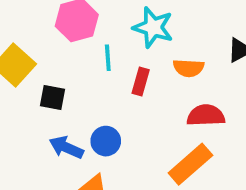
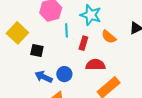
orange semicircle: (189, 68) -> (109, 37), turned 35
red semicircle: (206, 115) -> (95, 65), moved

